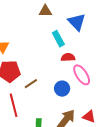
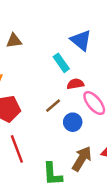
brown triangle: (45, 11) -> (14, 41), moved
brown line: (31, 84) -> (53, 106), moved

